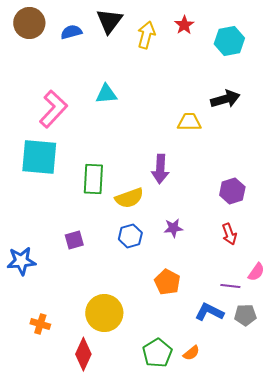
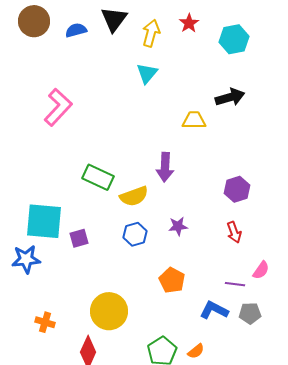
cyan triangle: (106, 94) -> (147, 73), moved, turned -45
cyan square: (39, 157) -> (44, 221), moved
green rectangle: (93, 179) -> (98, 177), turned -68

